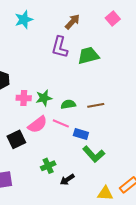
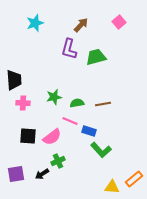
pink cross: (24, 98) -> (23, 103), moved
pink semicircle: (37, 124) -> (52, 137), moved
black square: (16, 139) -> (28, 136), turned 30
black arrow: (67, 180) -> (42, 174), moved

